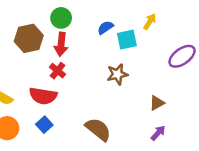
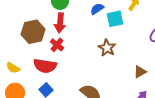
brown hexagon: (29, 38) -> (33, 32), moved
brown star: (117, 74) -> (107, 48), turned -30

